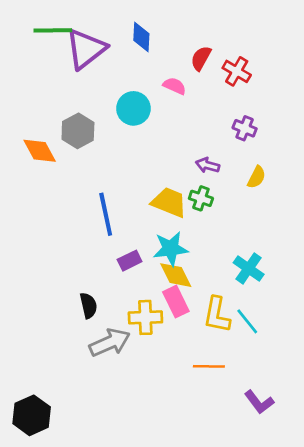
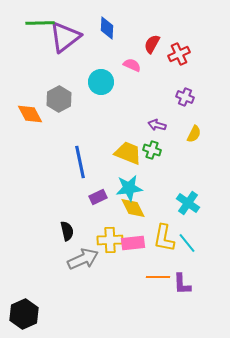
red cross: (237, 71) -> (179, 54), turned 35
pink rectangle: (176, 302) -> (133, 243), moved, turned -70
purple L-shape: (259, 402) -> (182, 284), moved, turned 35

